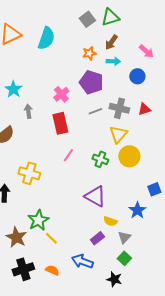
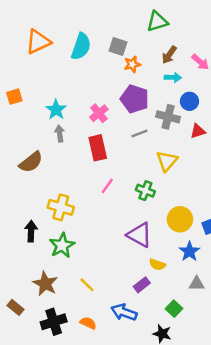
gray square: (87, 19) -> (118, 46), moved, turned -35
brown arrow: (111, 42) -> (169, 55), moved
cyan arrow: (113, 61) -> (173, 77), moved
blue circle: (137, 76) -> (189, 101), moved
cyan star: (13, 89) -> (56, 110), moved
gray cross: (119, 108) -> (168, 117), moved
yellow circle: (129, 156) -> (180, 219), moved
green star: (38, 220) -> (62, 245), moved
gray triangle: (124, 237) -> (197, 284), moved, turned 48

